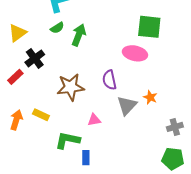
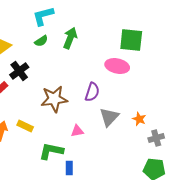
green arrow: (79, 35) -> (70, 38), moved
purple semicircle: (109, 80) -> (92, 92), turned -150
orange star: (150, 97) -> (139, 119), moved

